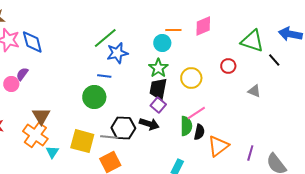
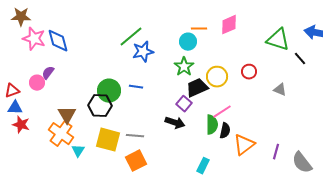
red circle: (228, 66) -> (249, 72), moved
blue line: (104, 76) -> (136, 87), moved
black trapezoid: (158, 89) -> (197, 88), moved, turned 55
green circle: (94, 97) -> (109, 91), moved
black hexagon: (123, 128) -> (100, 106), moved

